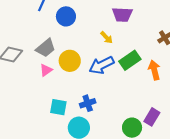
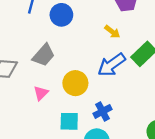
yellow circle: (70, 61) -> (75, 83), moved
pink triangle: (46, 70) -> (41, 93), moved

